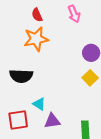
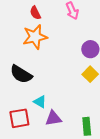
black semicircle: (21, 76) -> (21, 74), turned 30

